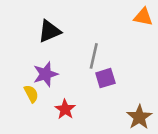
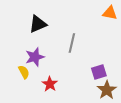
purple square: (105, 78) -> (99, 72), moved

